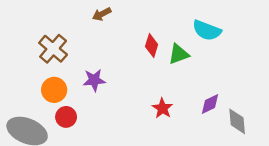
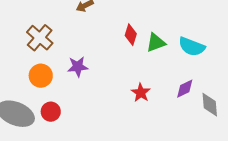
cyan semicircle: (207, 30) -> (192, 47), moved
red circle: (66, 117) -> (51, 112), moved

